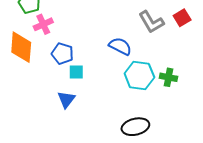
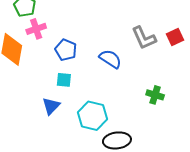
blue pentagon: (62, 54) -> (66, 50), moved
cyan hexagon: (139, 75) -> (93, 116), moved

